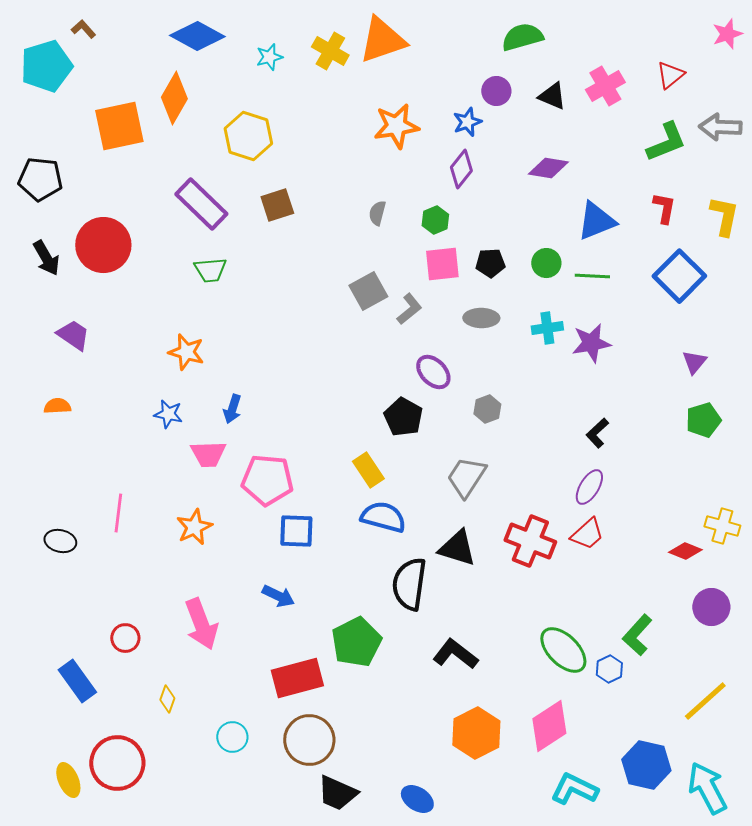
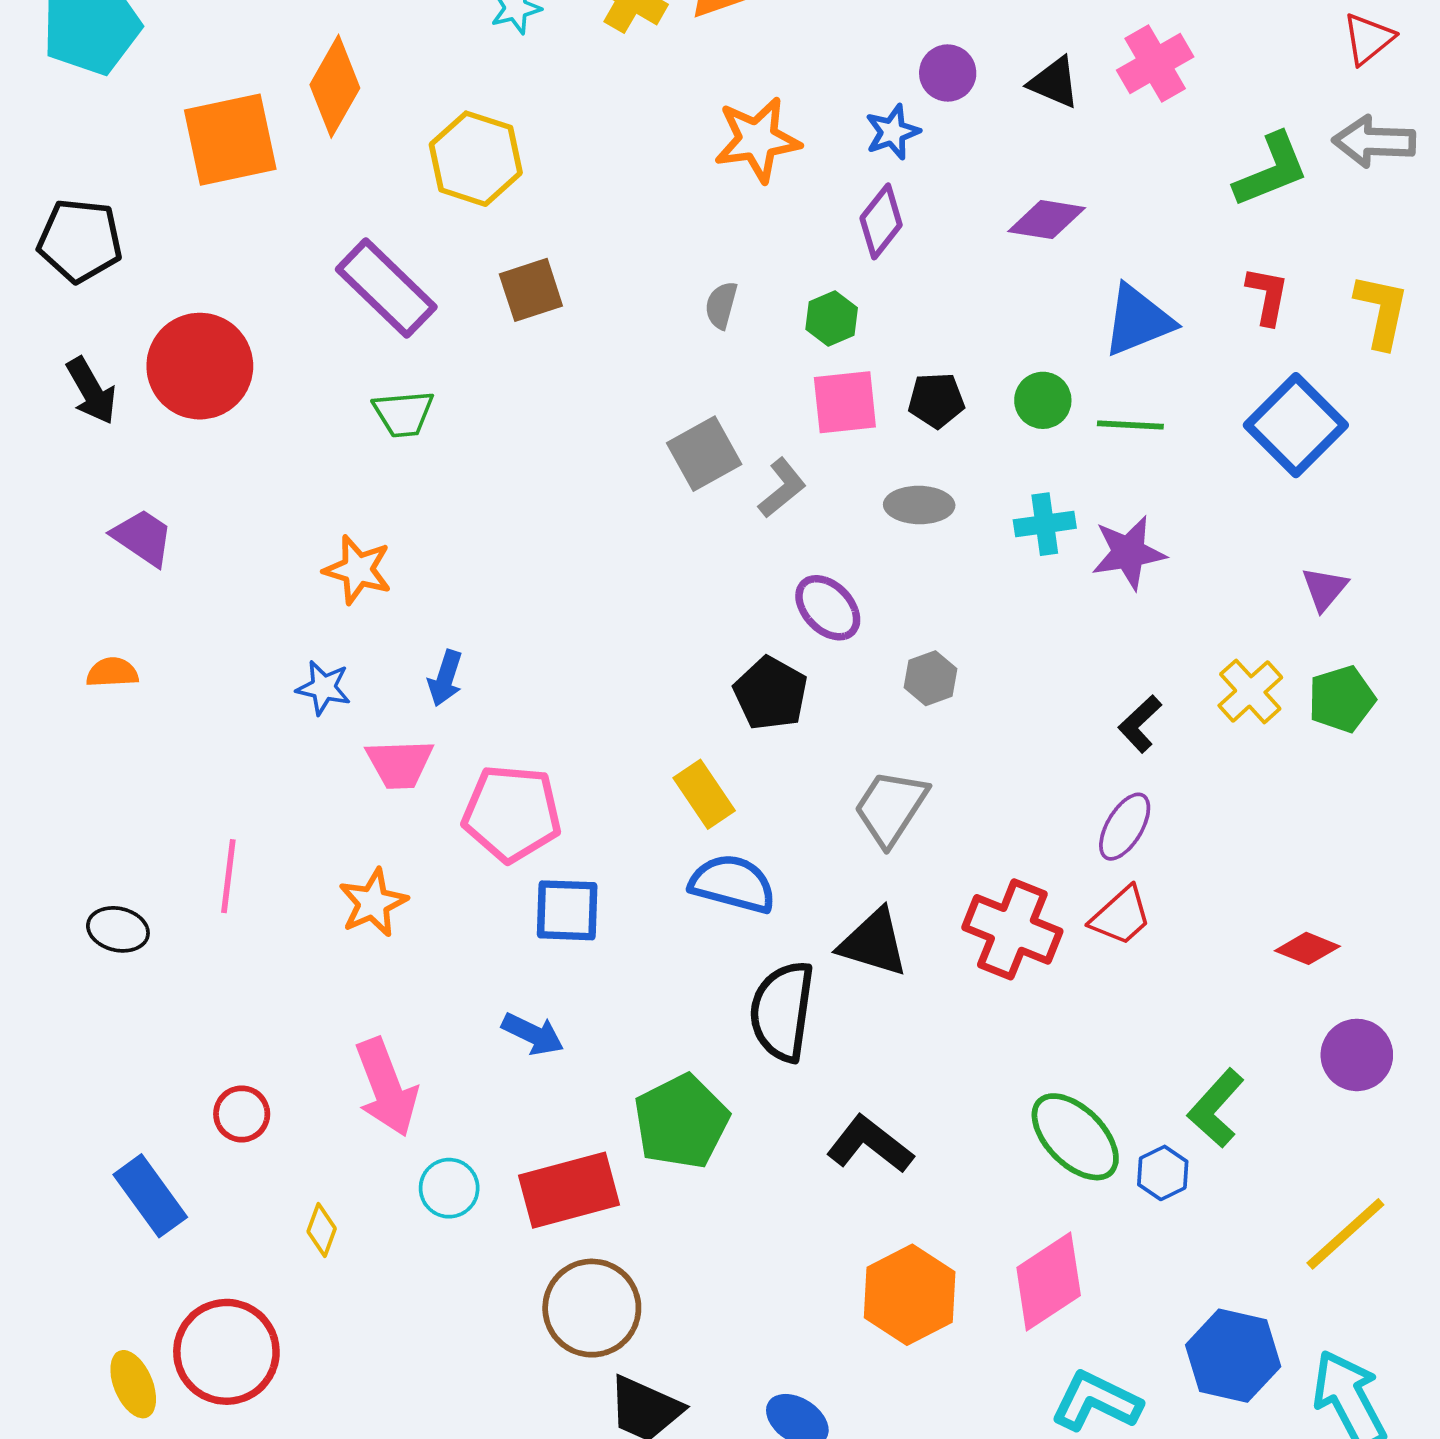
red triangle: (670, 75) -> (1368, 39), moved
yellow cross: (722, 526) -> (1250, 691), moved, turned 32
cyan circle: (232, 737) -> (449, 1188), moved

